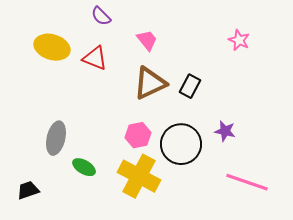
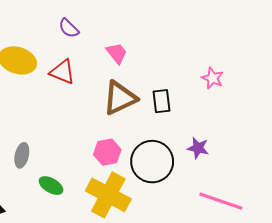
pink star: (239, 40) -> (213, 78), moved
black rectangle: (190, 86) -> (161, 101), turned -35
gray ellipse: (56, 138) -> (22, 155), size x0.7

